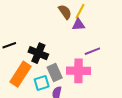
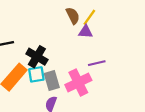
pink cross: (78, 71) -> (78, 82), turned -35
cyan square: (42, 83) -> (36, 74), moved

